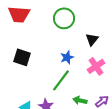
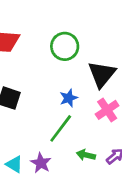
black triangle: (92, 39) -> (102, 74), size x1.6

